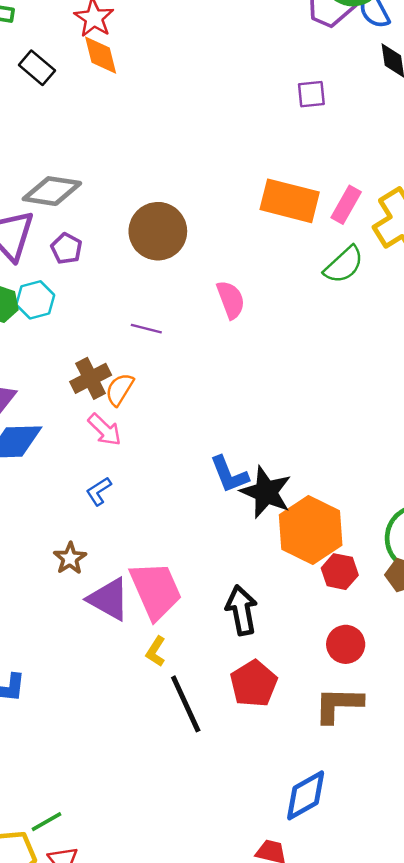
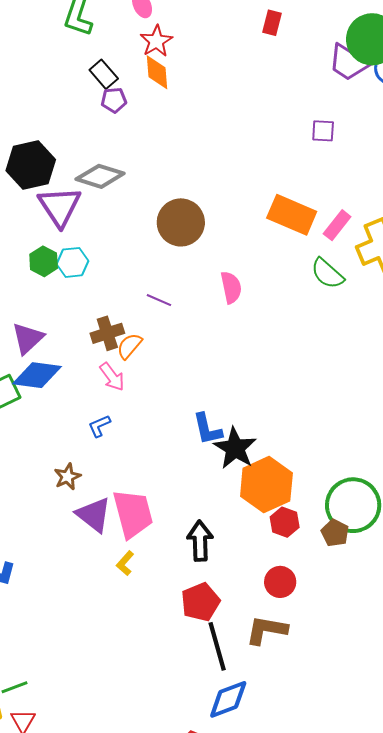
purple pentagon: (66, 248) -> (114, 100), moved, turned 30
green semicircle: (344, 265) -> (327, 274), turned 75
black line: (186, 704) -> (217, 646), moved

